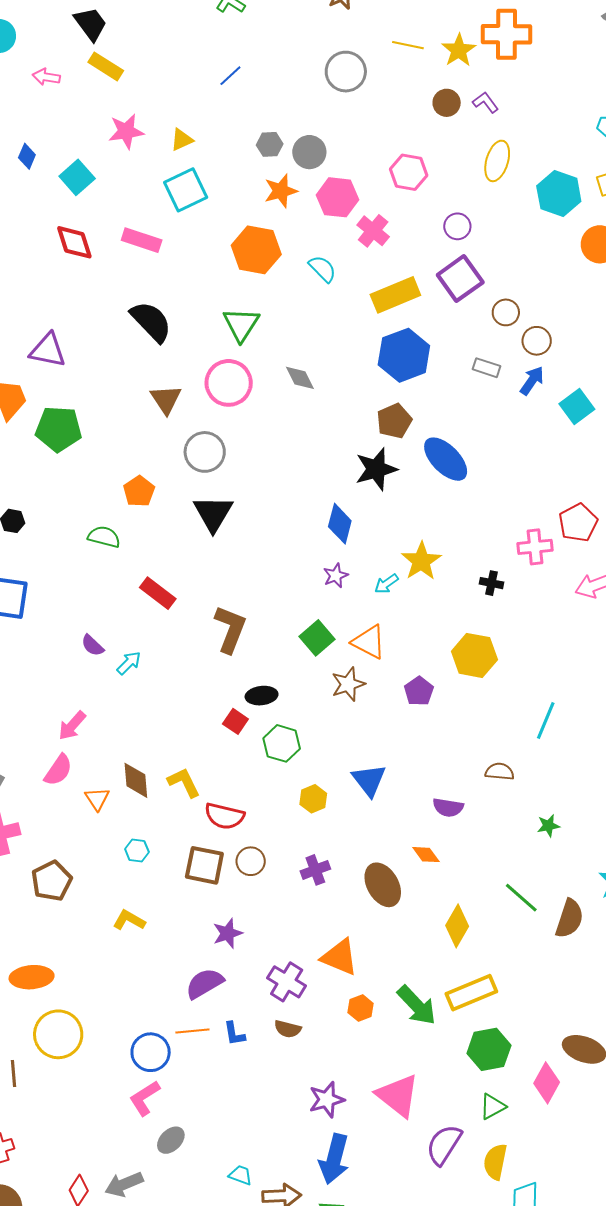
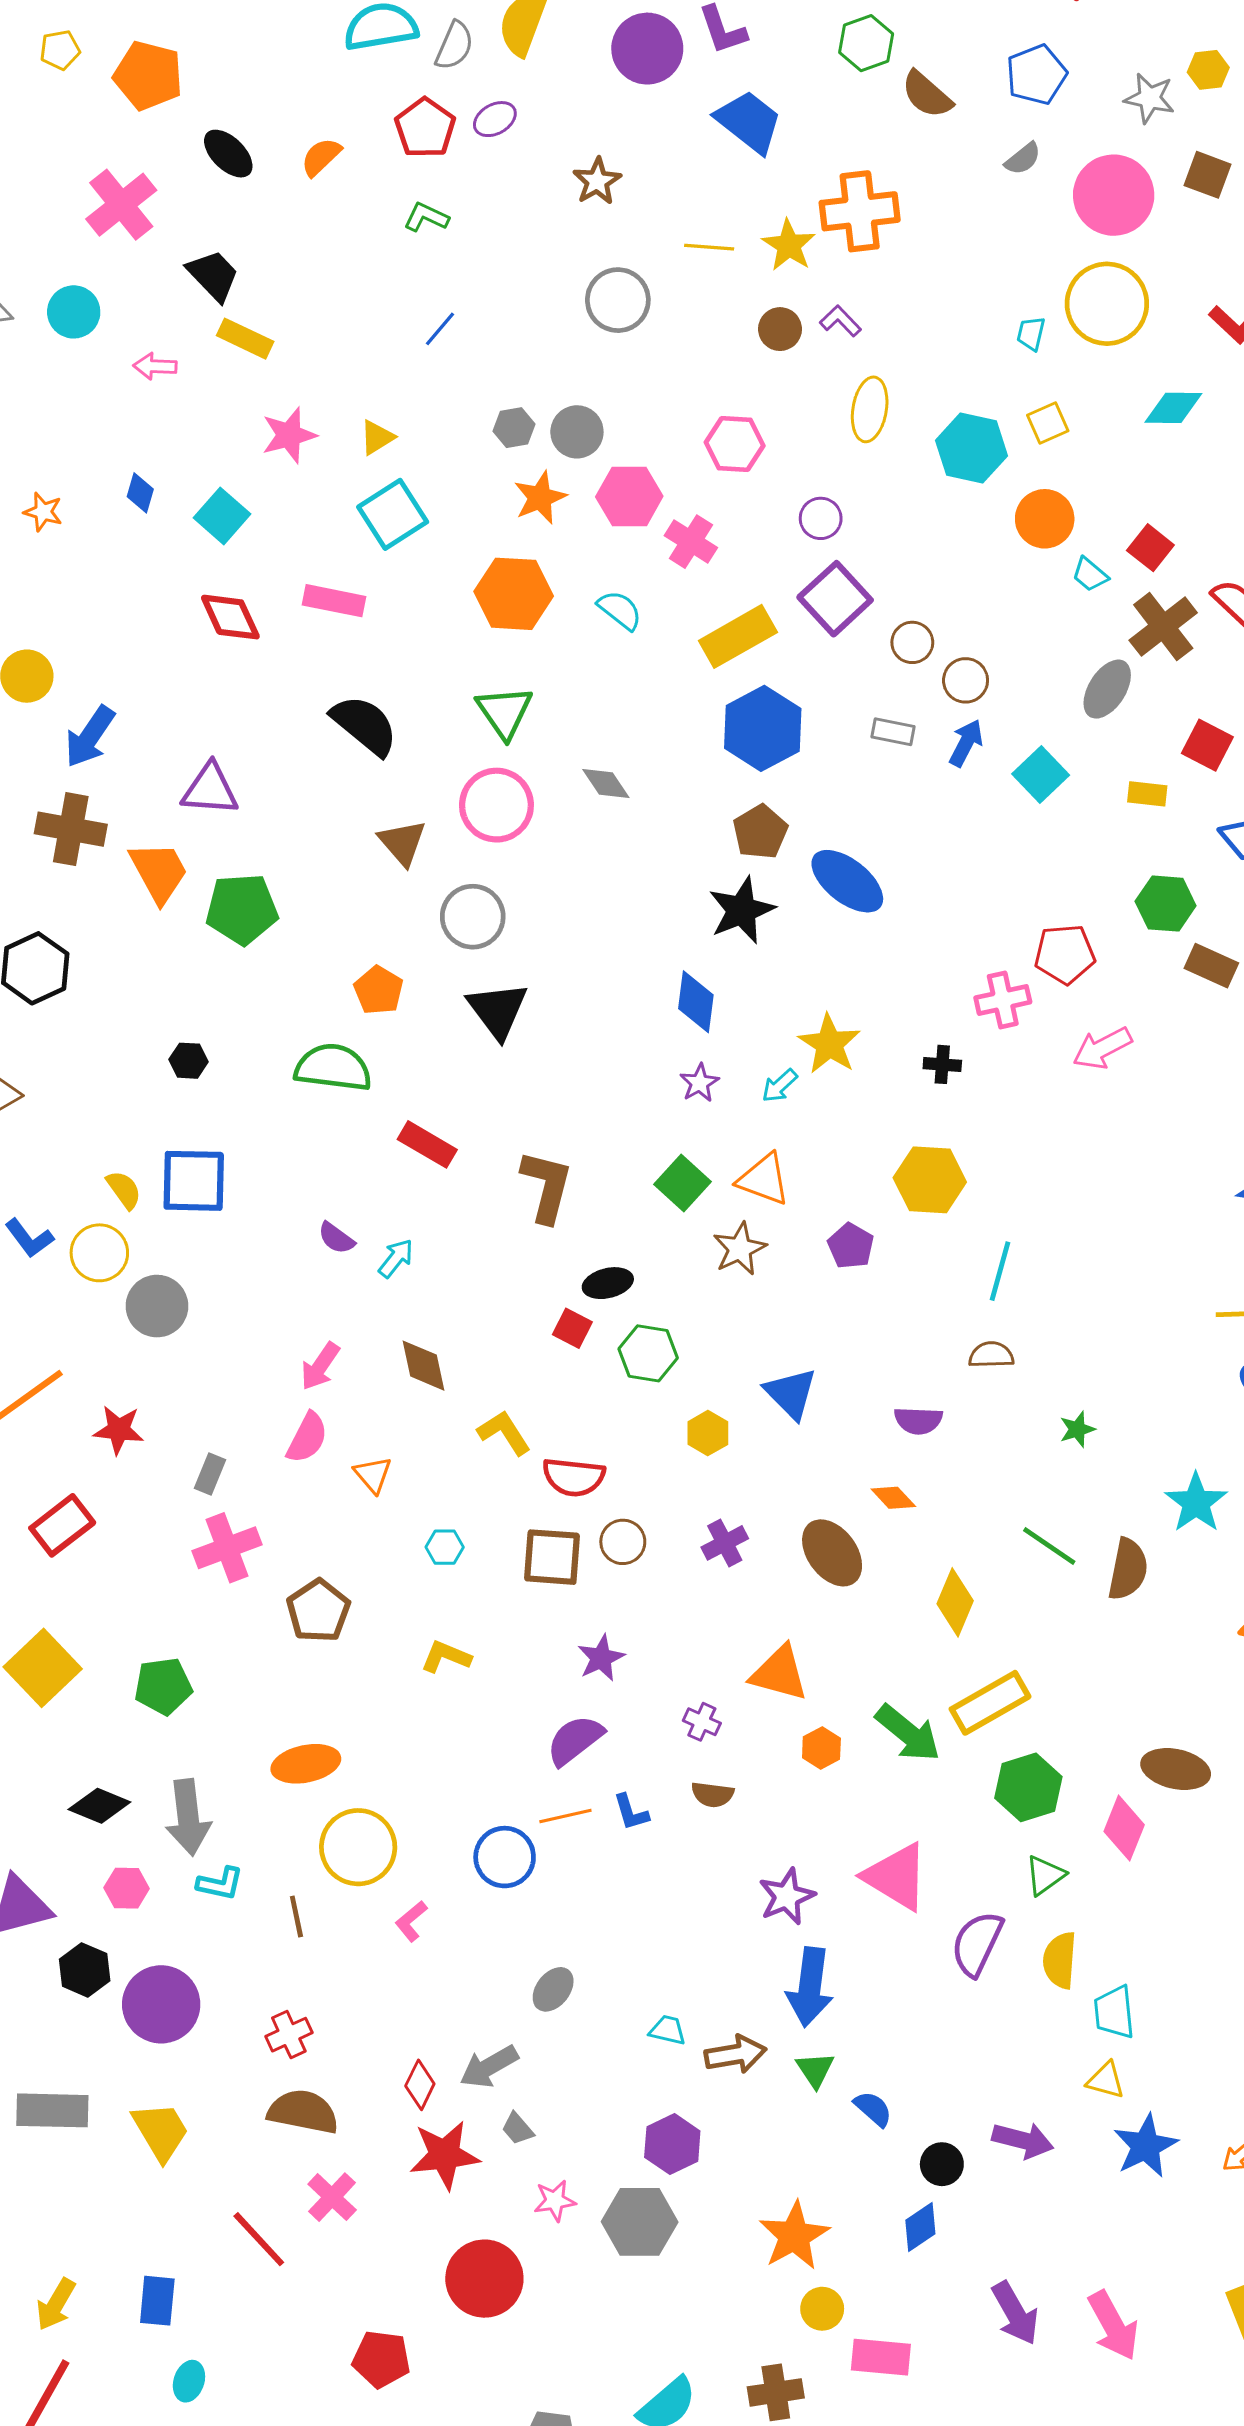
red pentagon: (578, 523) -> (1065, 954), turned 30
green semicircle: (104, 537) -> (333, 1068), size x1.5
cyan line: (546, 720) -> (1000, 1271), moved
brown diamond: (136, 780) -> (423, 1366), moved
purple cross: (287, 982) -> (702, 1722), size x0.6
pink L-shape: (145, 1098) -> (411, 1921), moved, size x0.7

